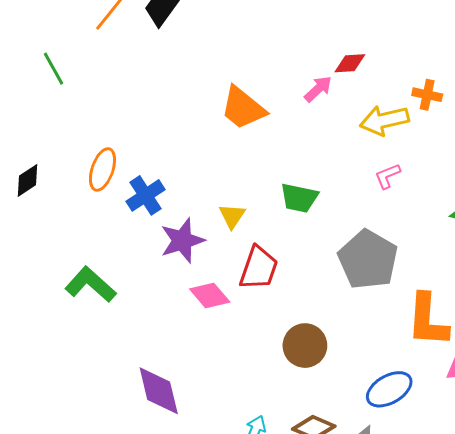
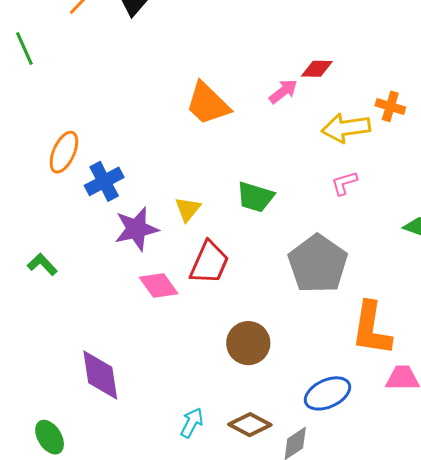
green L-shape: (91, 285) -> (42, 264), size x0.6

